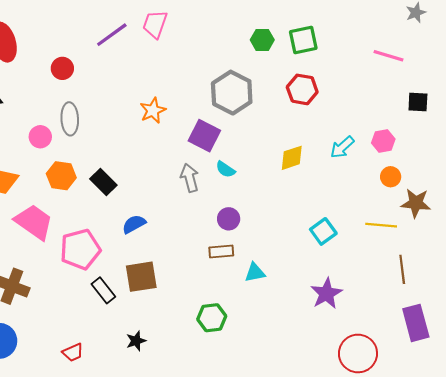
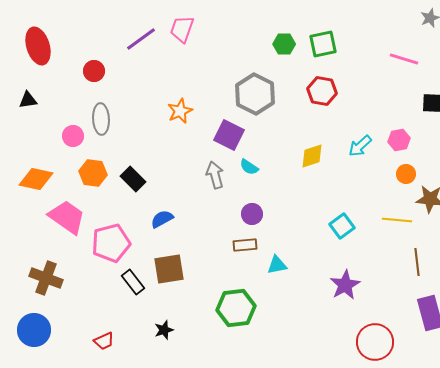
green hexagon: (212, 318) -> (236, 308), size x1.4

